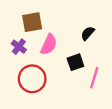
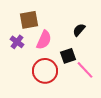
pink line: (94, 78) -> (85, 70), turned -60
red circle: (32, 79) -> (45, 71), moved

